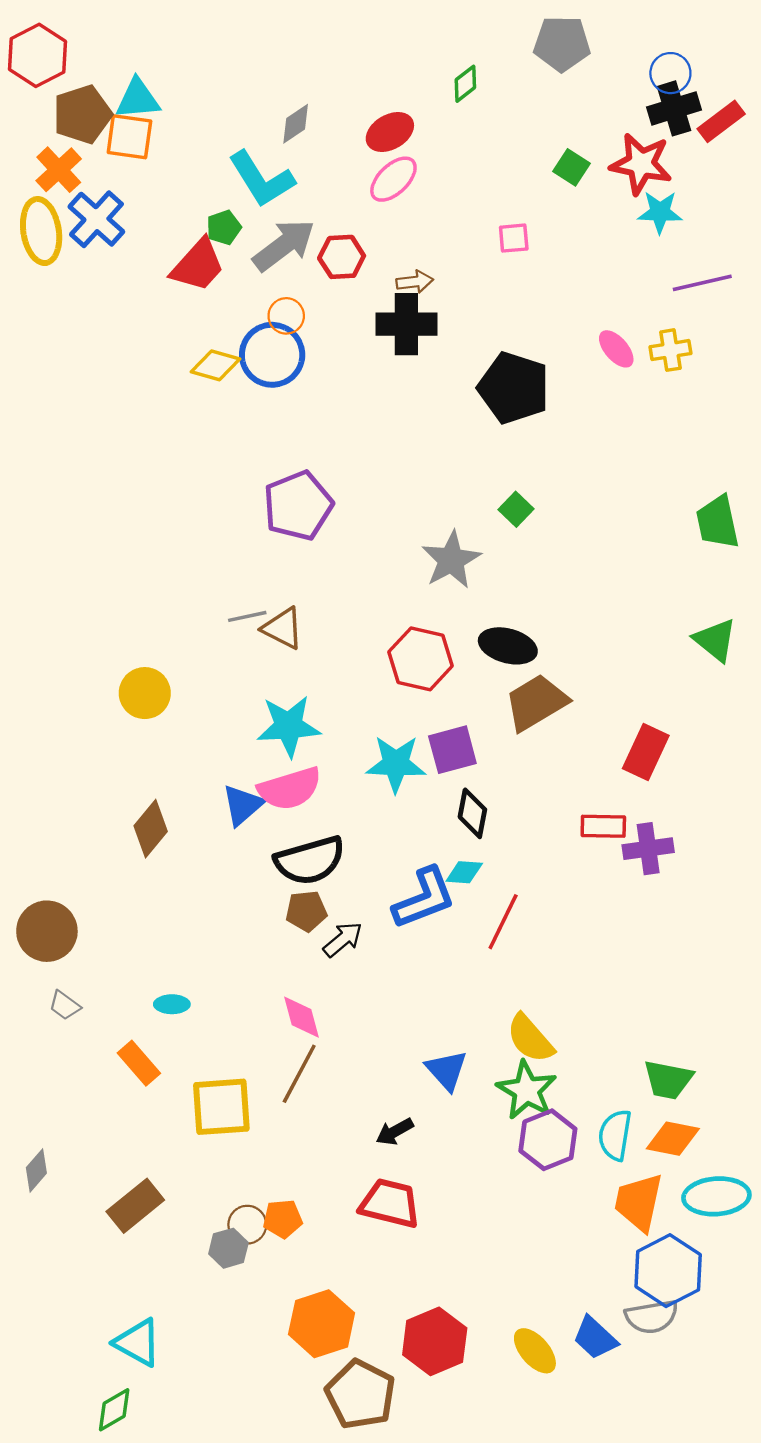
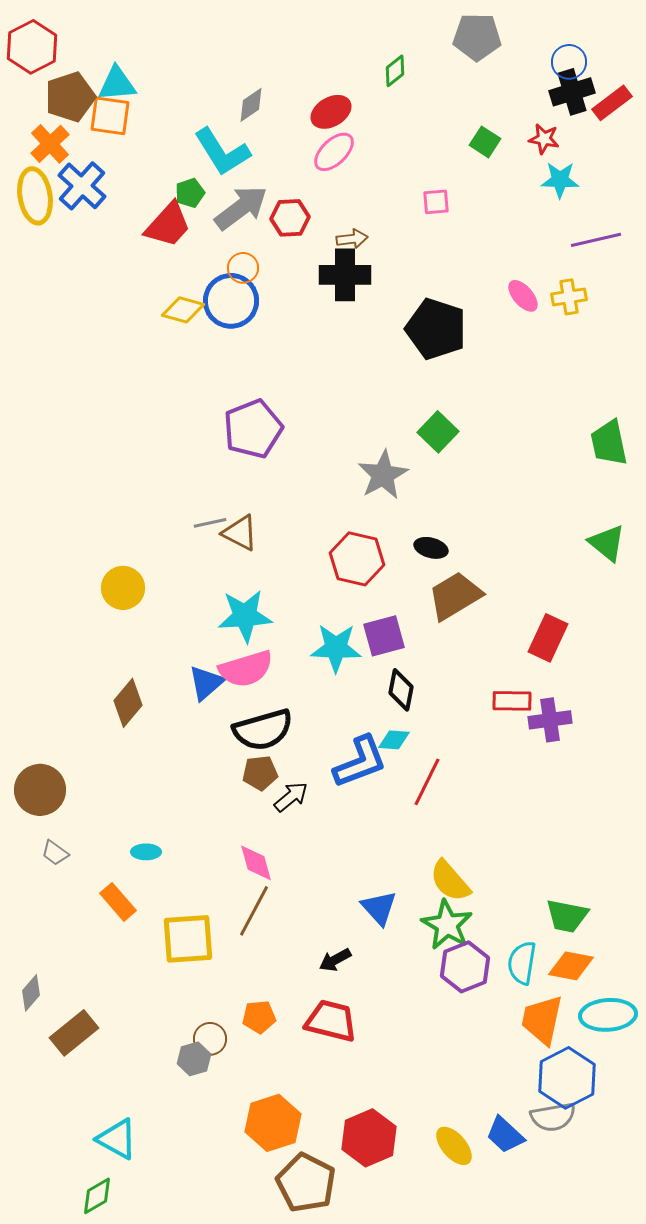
red star: (641, 164) -> (544, 139), size x0.6
green square: (516, 509) -> (438, 432), size x1.4
black ellipse: (508, 646) -> (431, 548), size x0.7
brown rectangle: (135, 1206) -> (74, 1033), moved
orange pentagon: (283, 1219) -> (259, 1017), moved

